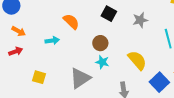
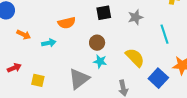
black square: (109, 14) -> (104, 13), turned -35
orange semicircle: (71, 22) -> (67, 23), turned 126
orange arrow: (19, 31) -> (24, 35), moved
red arrow: (16, 51) -> (14, 68), moved

